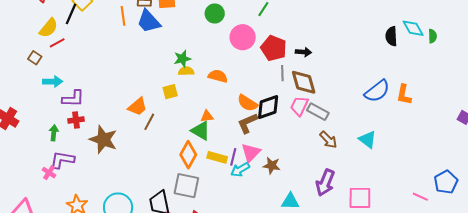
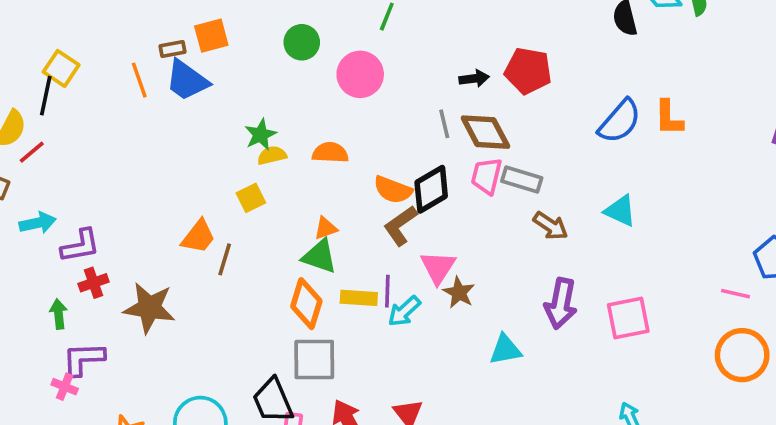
red pentagon: (274, 48) -> (528, 71), moved
pink triangle: (251, 153) -> (438, 267), moved
brown star: (272, 166) -> (459, 292), turned 30

